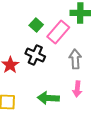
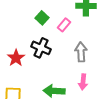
pink rectangle: (58, 32) -> (64, 25), size x0.6

